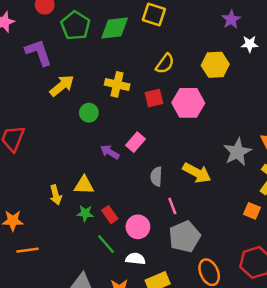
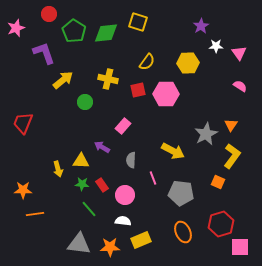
purple arrow: (110, 152) -> (102, 147), moved
gray semicircle: (156, 176) -> (131, 160), moved
gray pentagon: (185, 237) -> (181, 193), moved, turned 30
green line: (106, 244) -> (89, 209), moved

